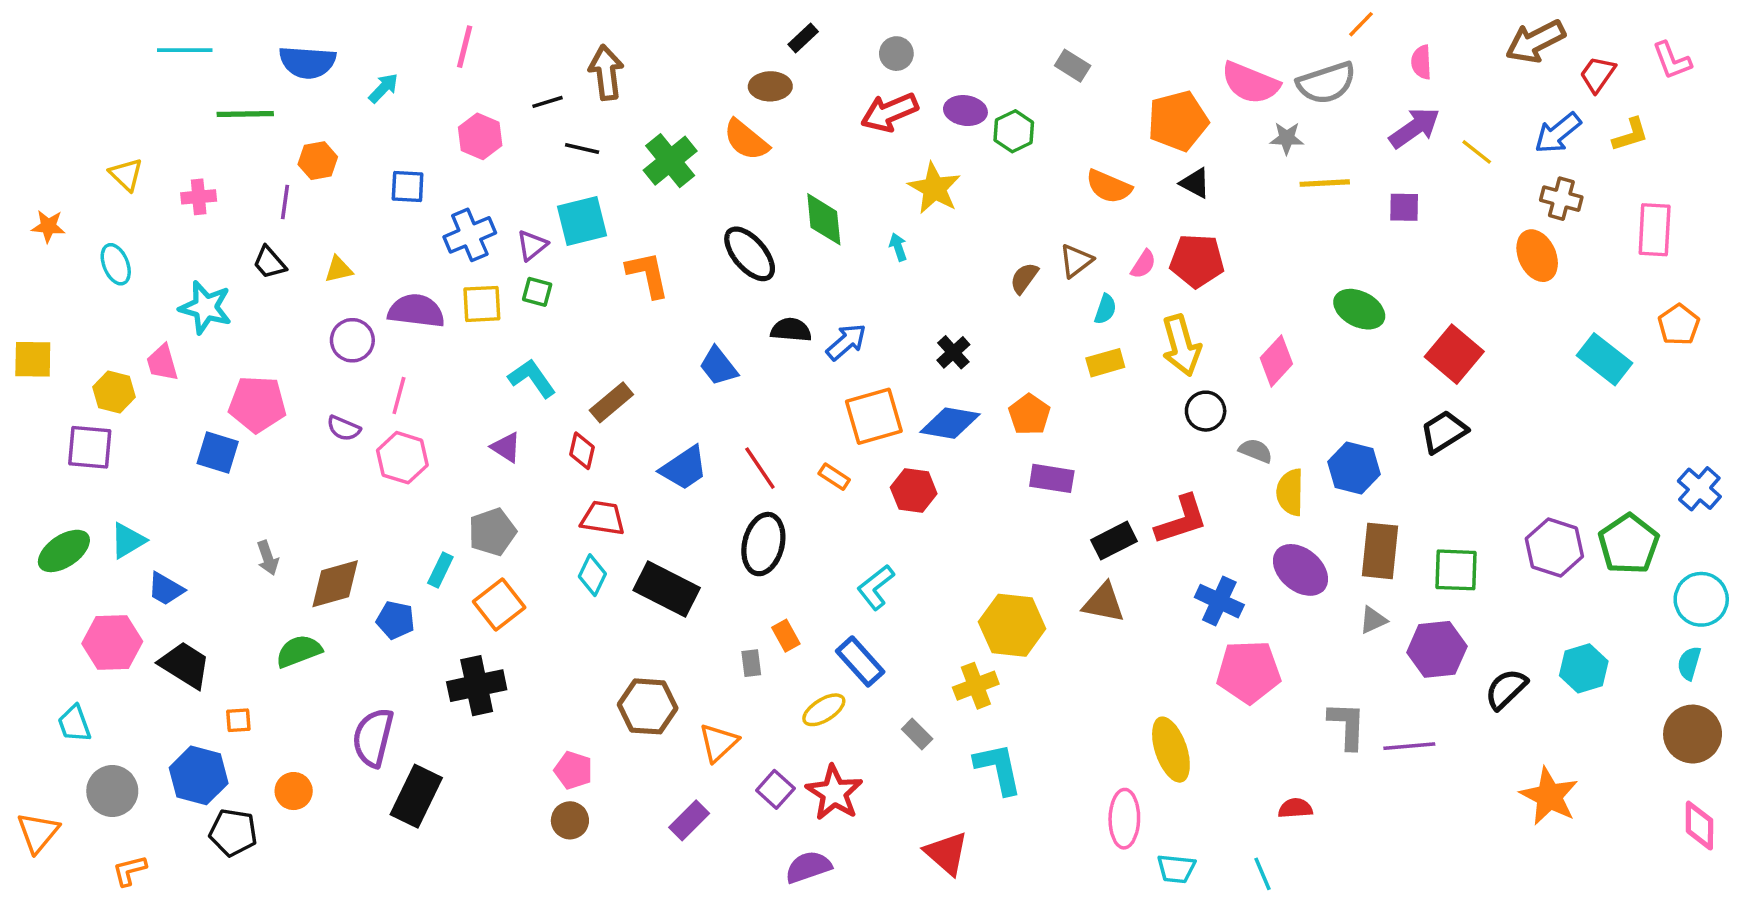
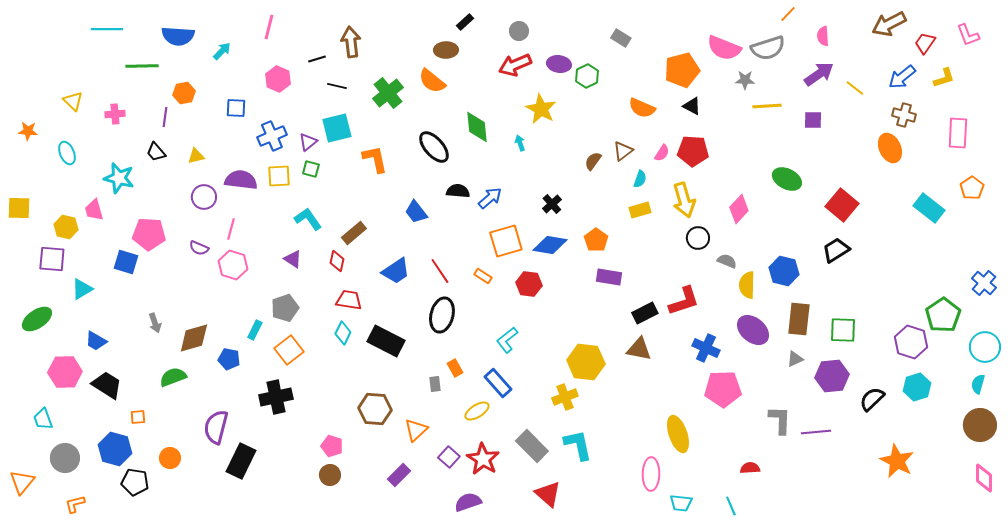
cyan triangle: (128, 541) -> (82, 289), moved
purple hexagon: (1554, 547) -> (911, 342), moved
gray rectangle: (917, 734) -> (532, 446), moved, size x1.8

